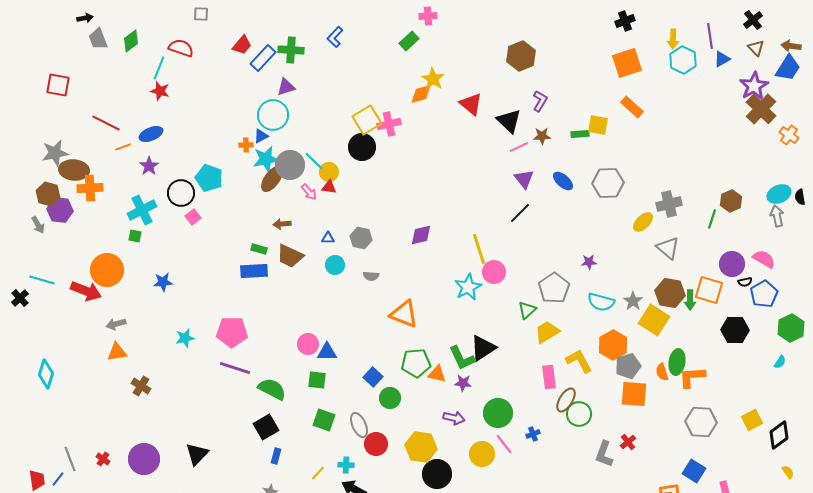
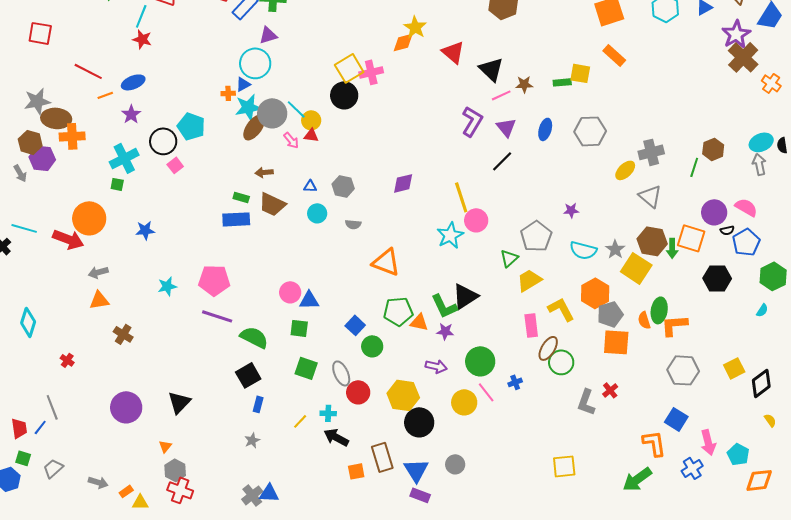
purple L-shape: (540, 101) -> (472, 121), moved, size x1.4
blue ellipse: (563, 181) -> (545, 129), turned 65
red cross: (103, 459) -> (67, 360), moved

